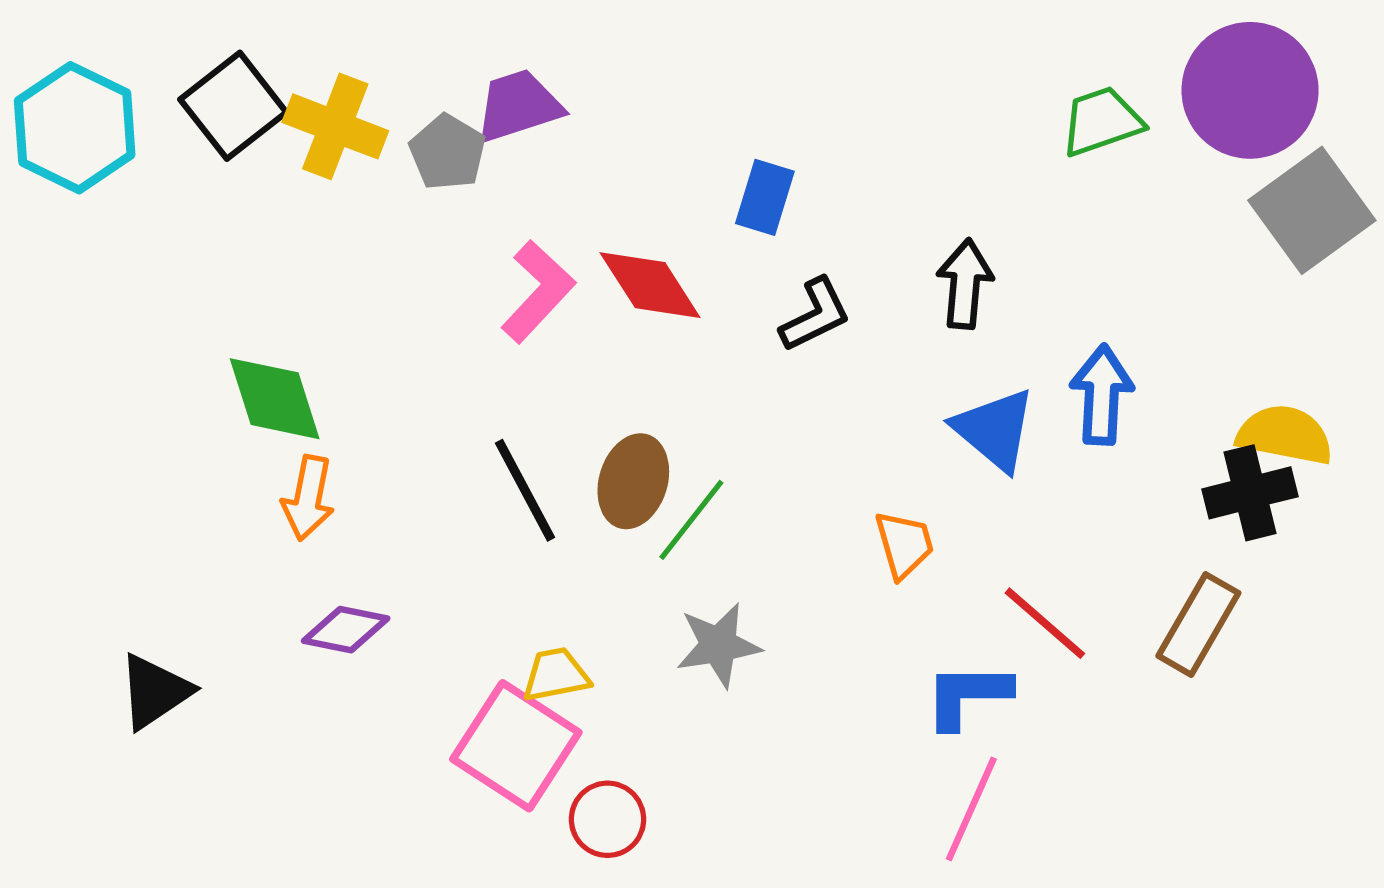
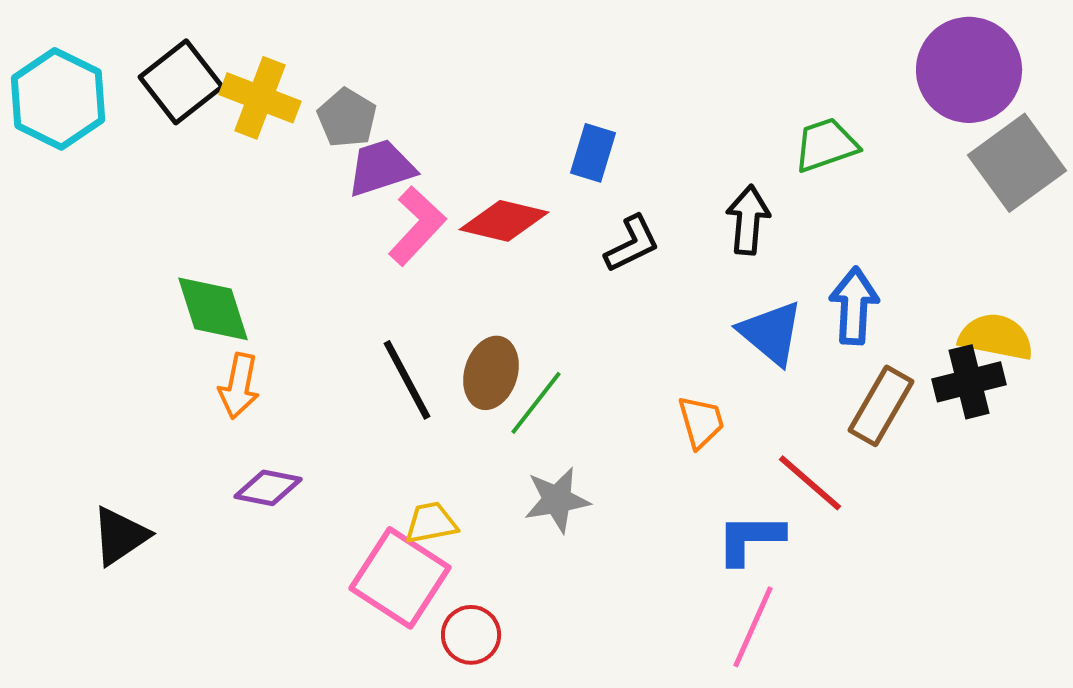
purple trapezoid: (518, 106) -> (381, 168), moved
green trapezoid: (1102, 121) -> (826, 145), moved
red diamond: (650, 285) -> (504, 221), turned -44
brown rectangle: (1198, 624) -> (881, 406), moved

